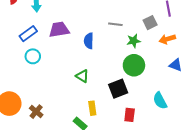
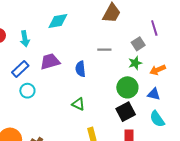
orange arrow: (167, 39) -> (158, 70), moved
green star: (134, 41) -> (135, 63), moved
blue triangle: (176, 65) -> (154, 94), moved
black square: (118, 89) -> (126, 112), moved

